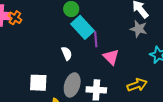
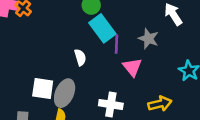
gray star: (139, 29) -> (148, 39), moved
gray ellipse: (72, 85) -> (65, 93), moved

